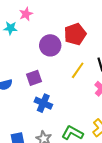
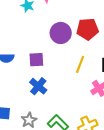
yellow line: (78, 70) -> (80, 64), turned -30

